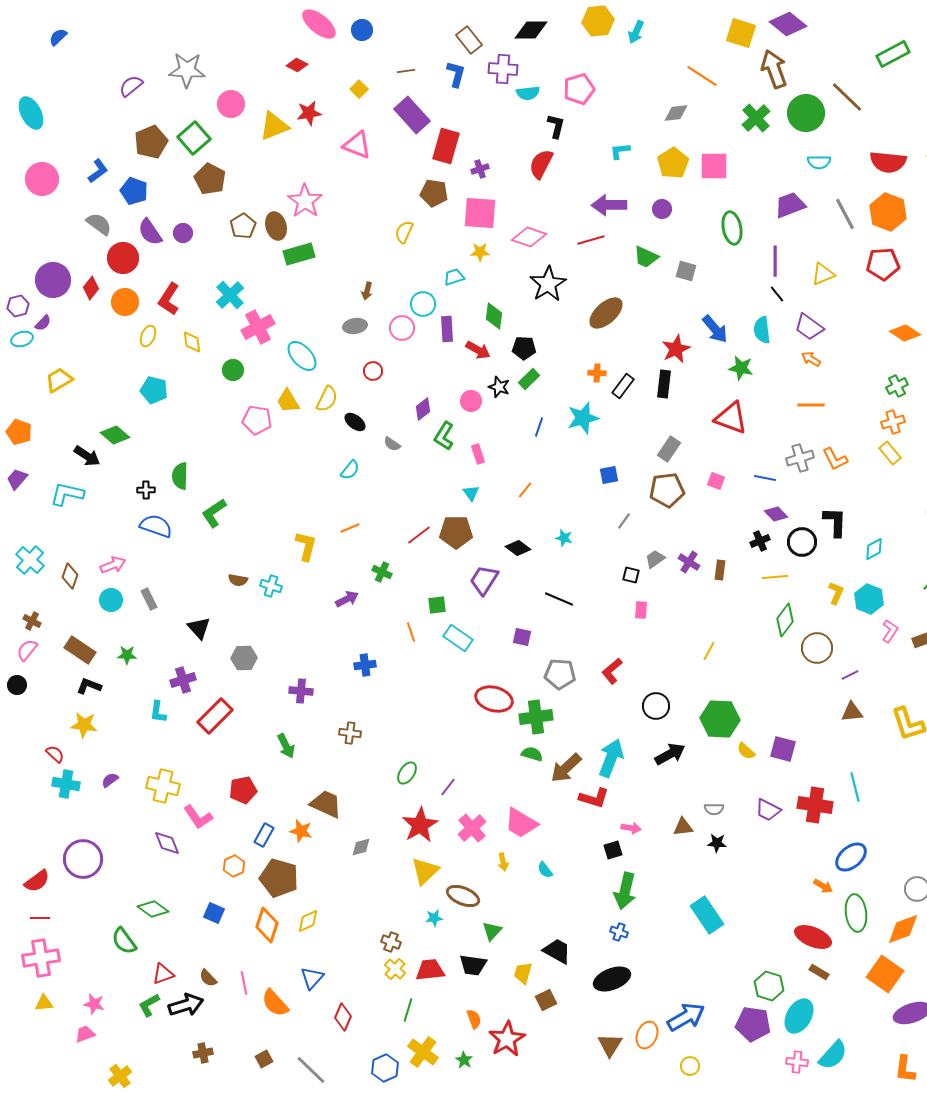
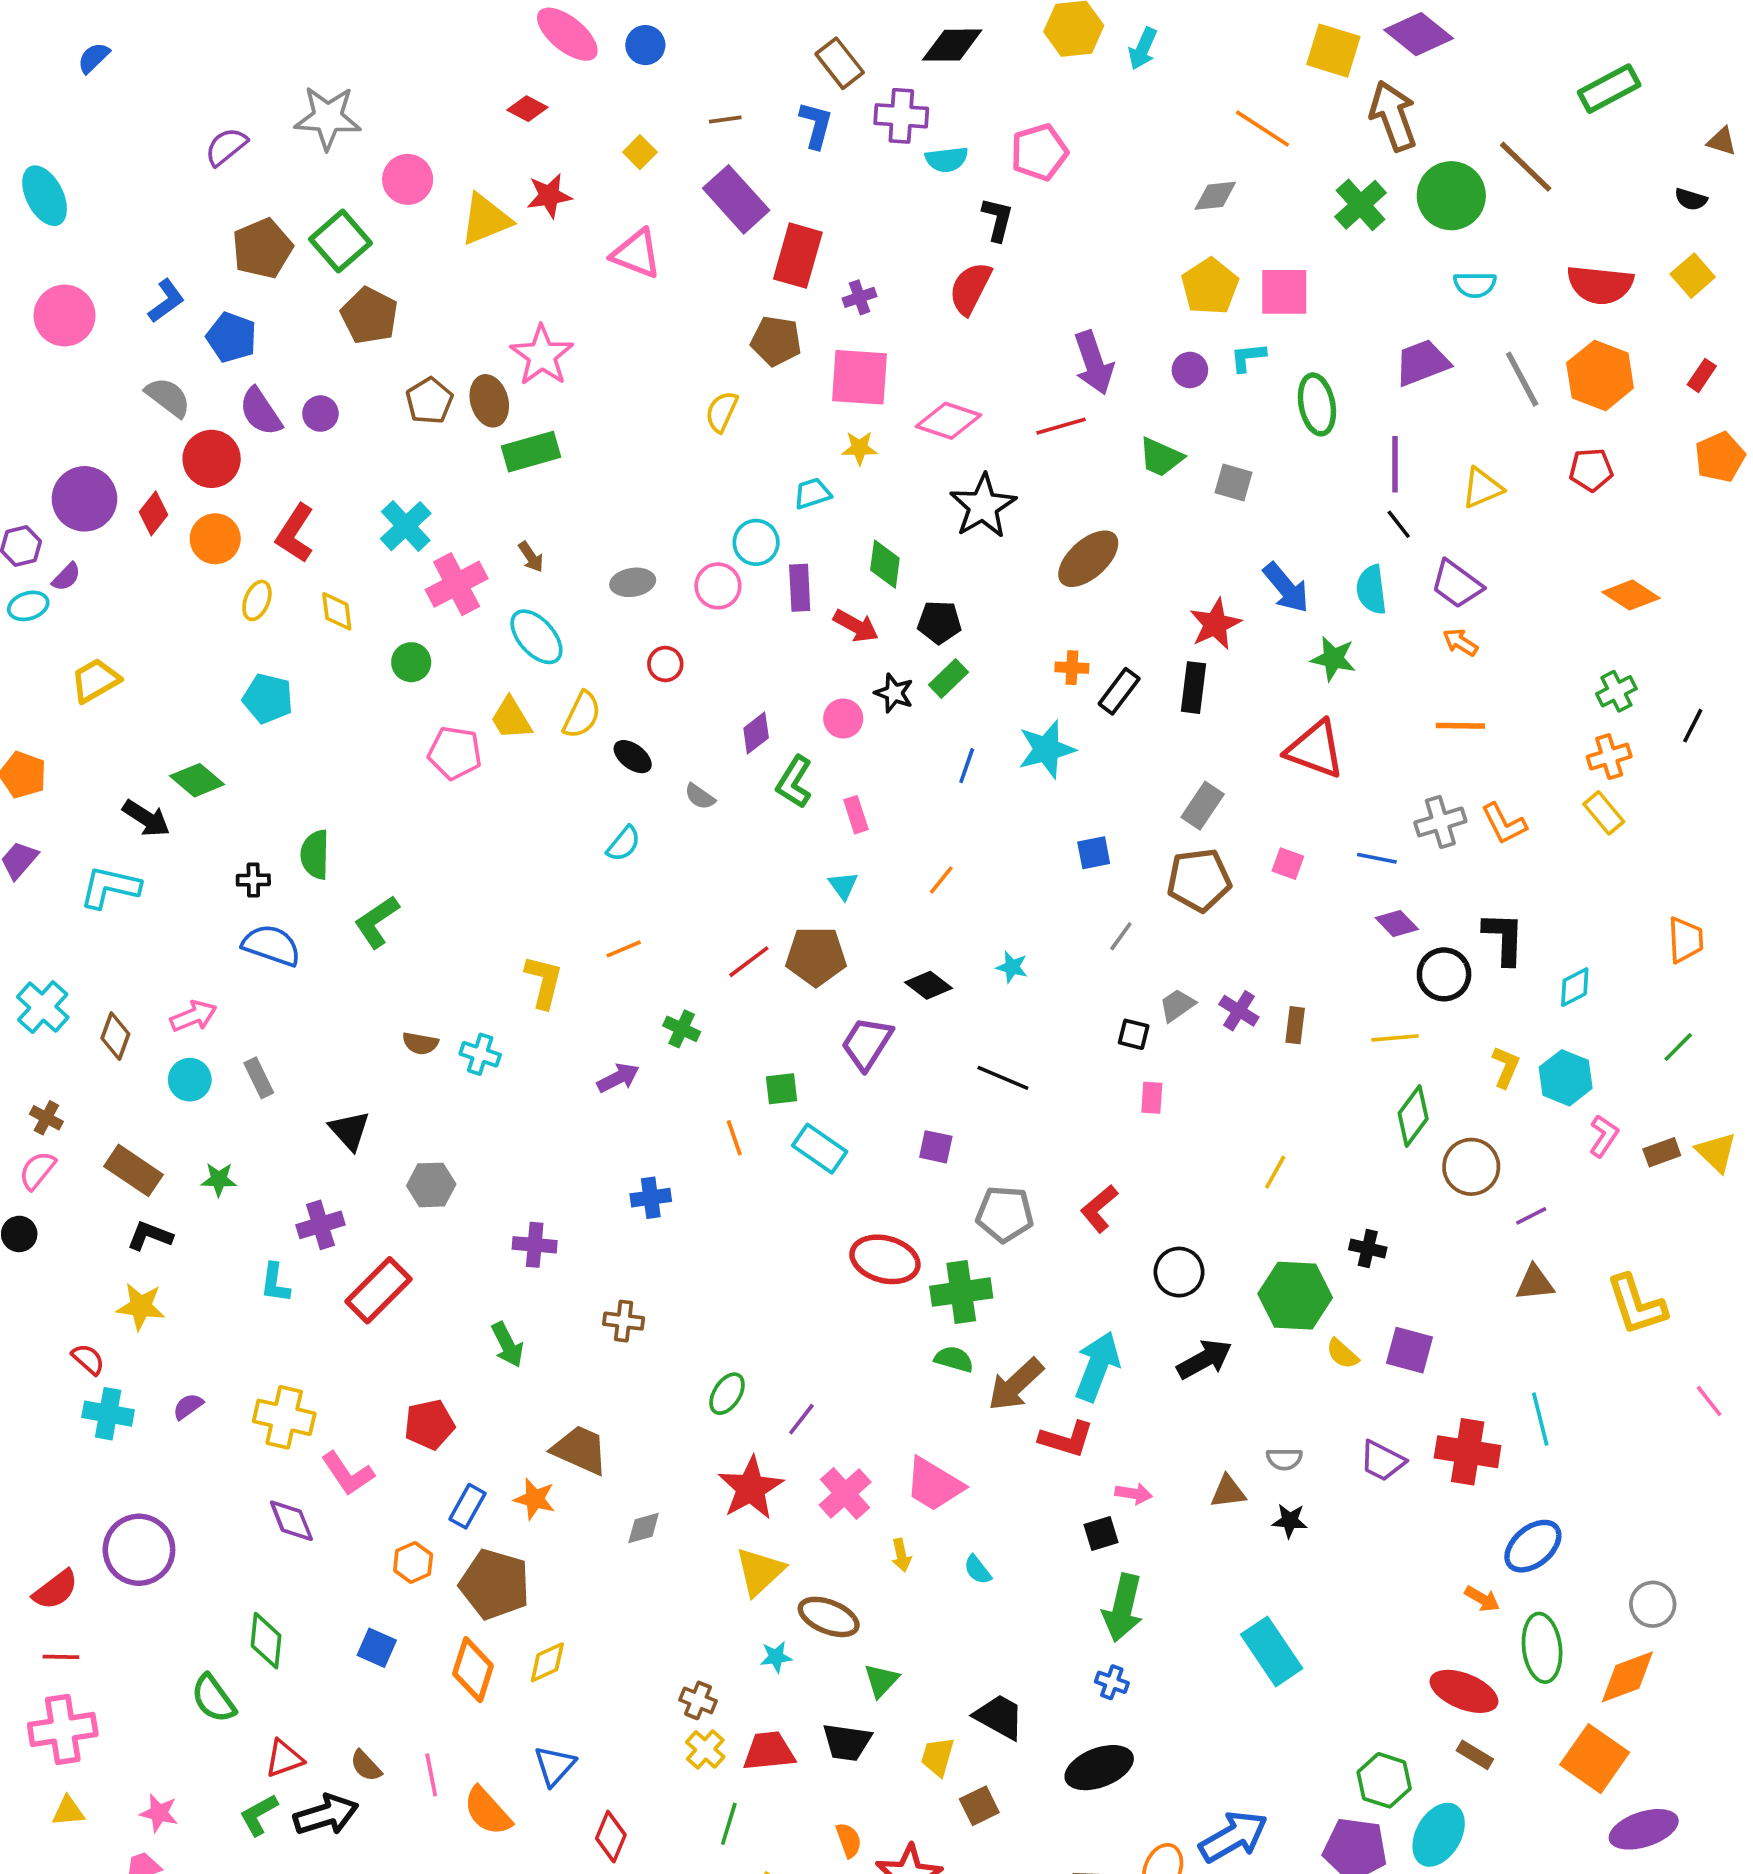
cyan L-shape: (620, 151) -> (1248, 357), moved
purple arrow: (609, 205) -> (1094, 363), turned -108
red pentagon: (883, 264) -> (1591, 470), size x0.7
brown arrow: (367, 291) -> (531, 557), moved, turned -48
black cross: (760, 541) -> (1368, 1248), moved, turned 36
green diamond: (153, 909) -> (266, 1641), turned 60

